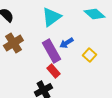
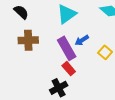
brown cross: (13, 43) -> (28, 40), turned 30

